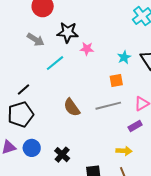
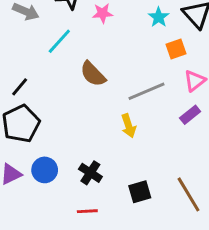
orange square: (116, 80) -> (176, 49), moved
brown semicircle: (72, 107) -> (93, 74), moved
yellow arrow: (124, 151) -> (129, 126), moved, turned 77

